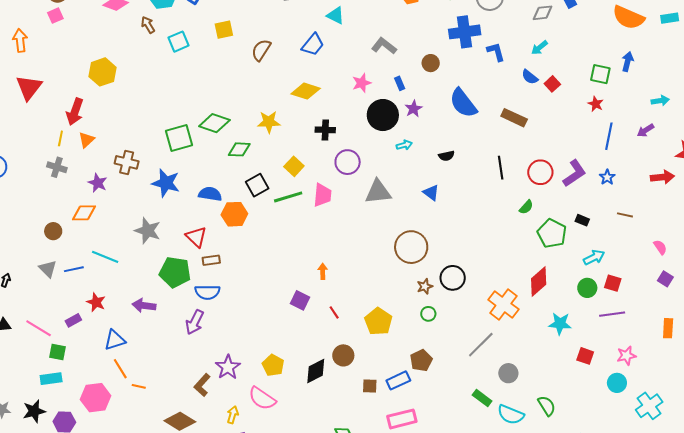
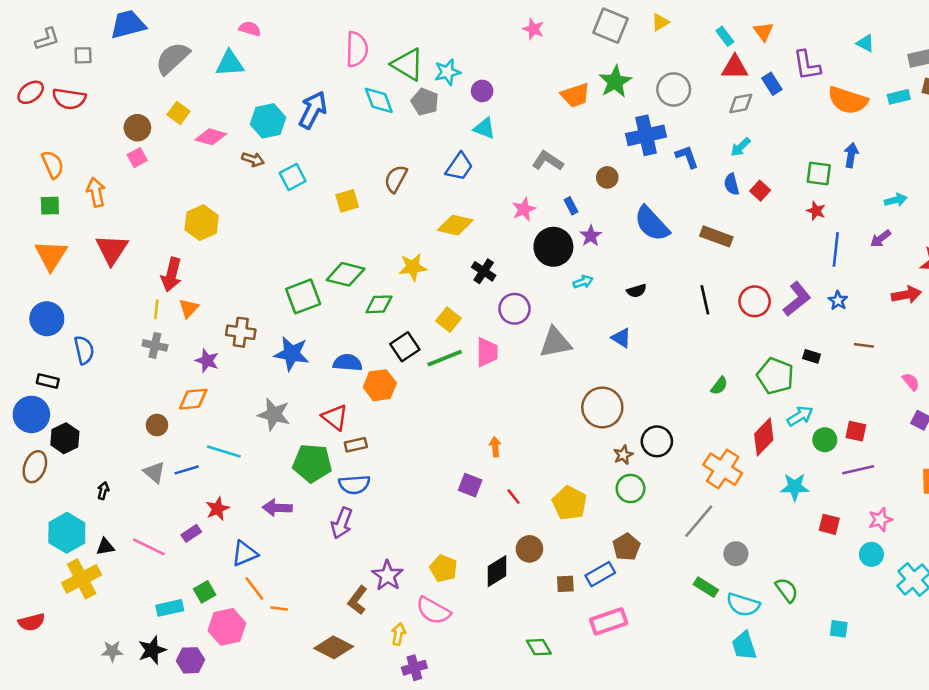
brown arrow: (148, 25) -> (253, 159), turned 144
yellow square: (224, 30) -> (347, 201), moved
blue semicircle: (530, 77) -> (732, 184), turned 42
black cross: (325, 130) -> (484, 271), turned 36
green semicircle: (526, 207) -> (719, 386), moved
cyan arrow: (594, 257) -> (800, 416), moved
red star: (96, 302) -> (217, 509), turned 30
green circle: (428, 314) -> (630, 488), size x1.5
green square: (57, 352) -> (205, 592), moved, turned -36

